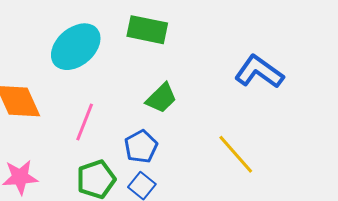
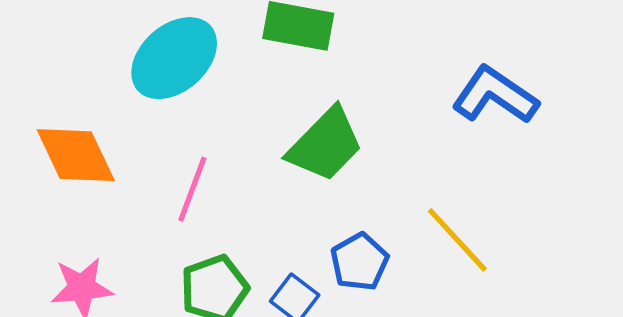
green trapezoid: (161, 98) -> (325, 145), size x1.4
blue pentagon: (141, 147) -> (359, 262), moved

